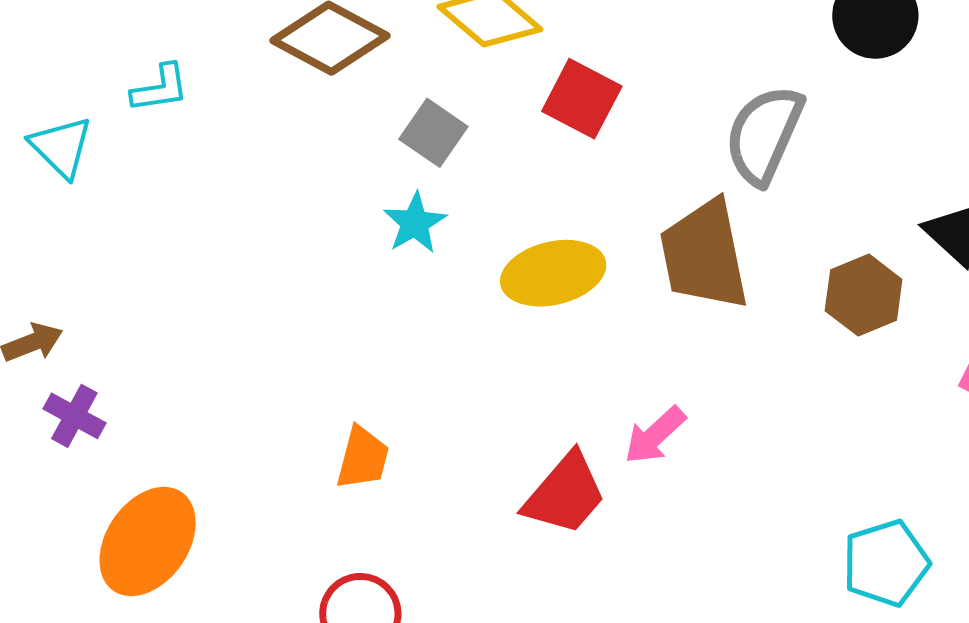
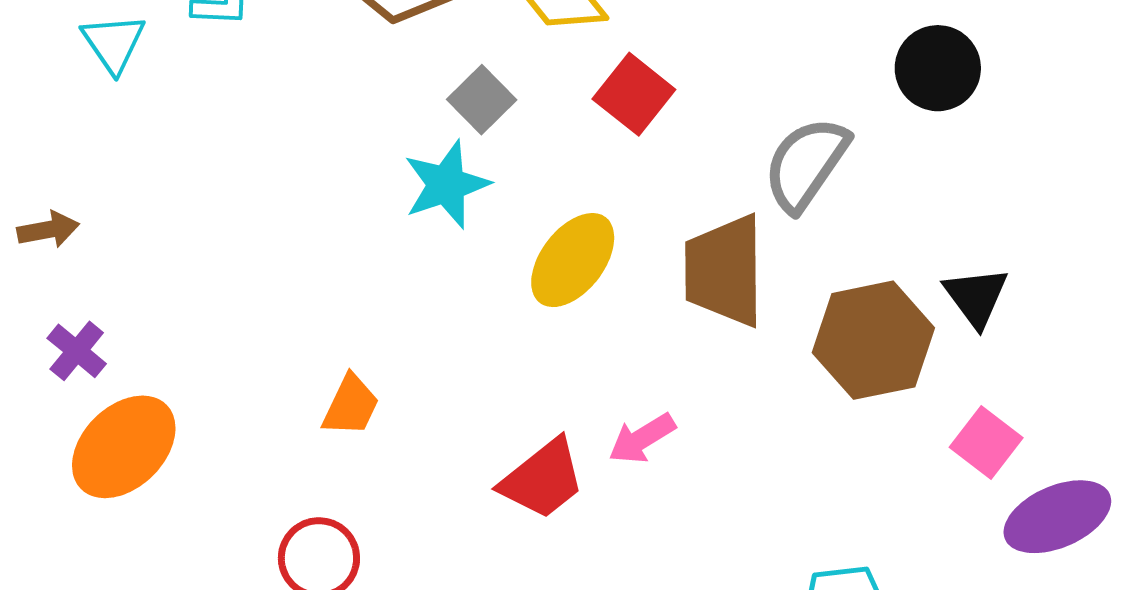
cyan star: (415, 223) -> (446, 185), size x1.4
yellow ellipse: (553, 273) -> (573, 260), turned -50
brown hexagon: (864, 295) -> (873, 340), size x1.5
purple cross: (74, 416) -> (77, 351), moved

